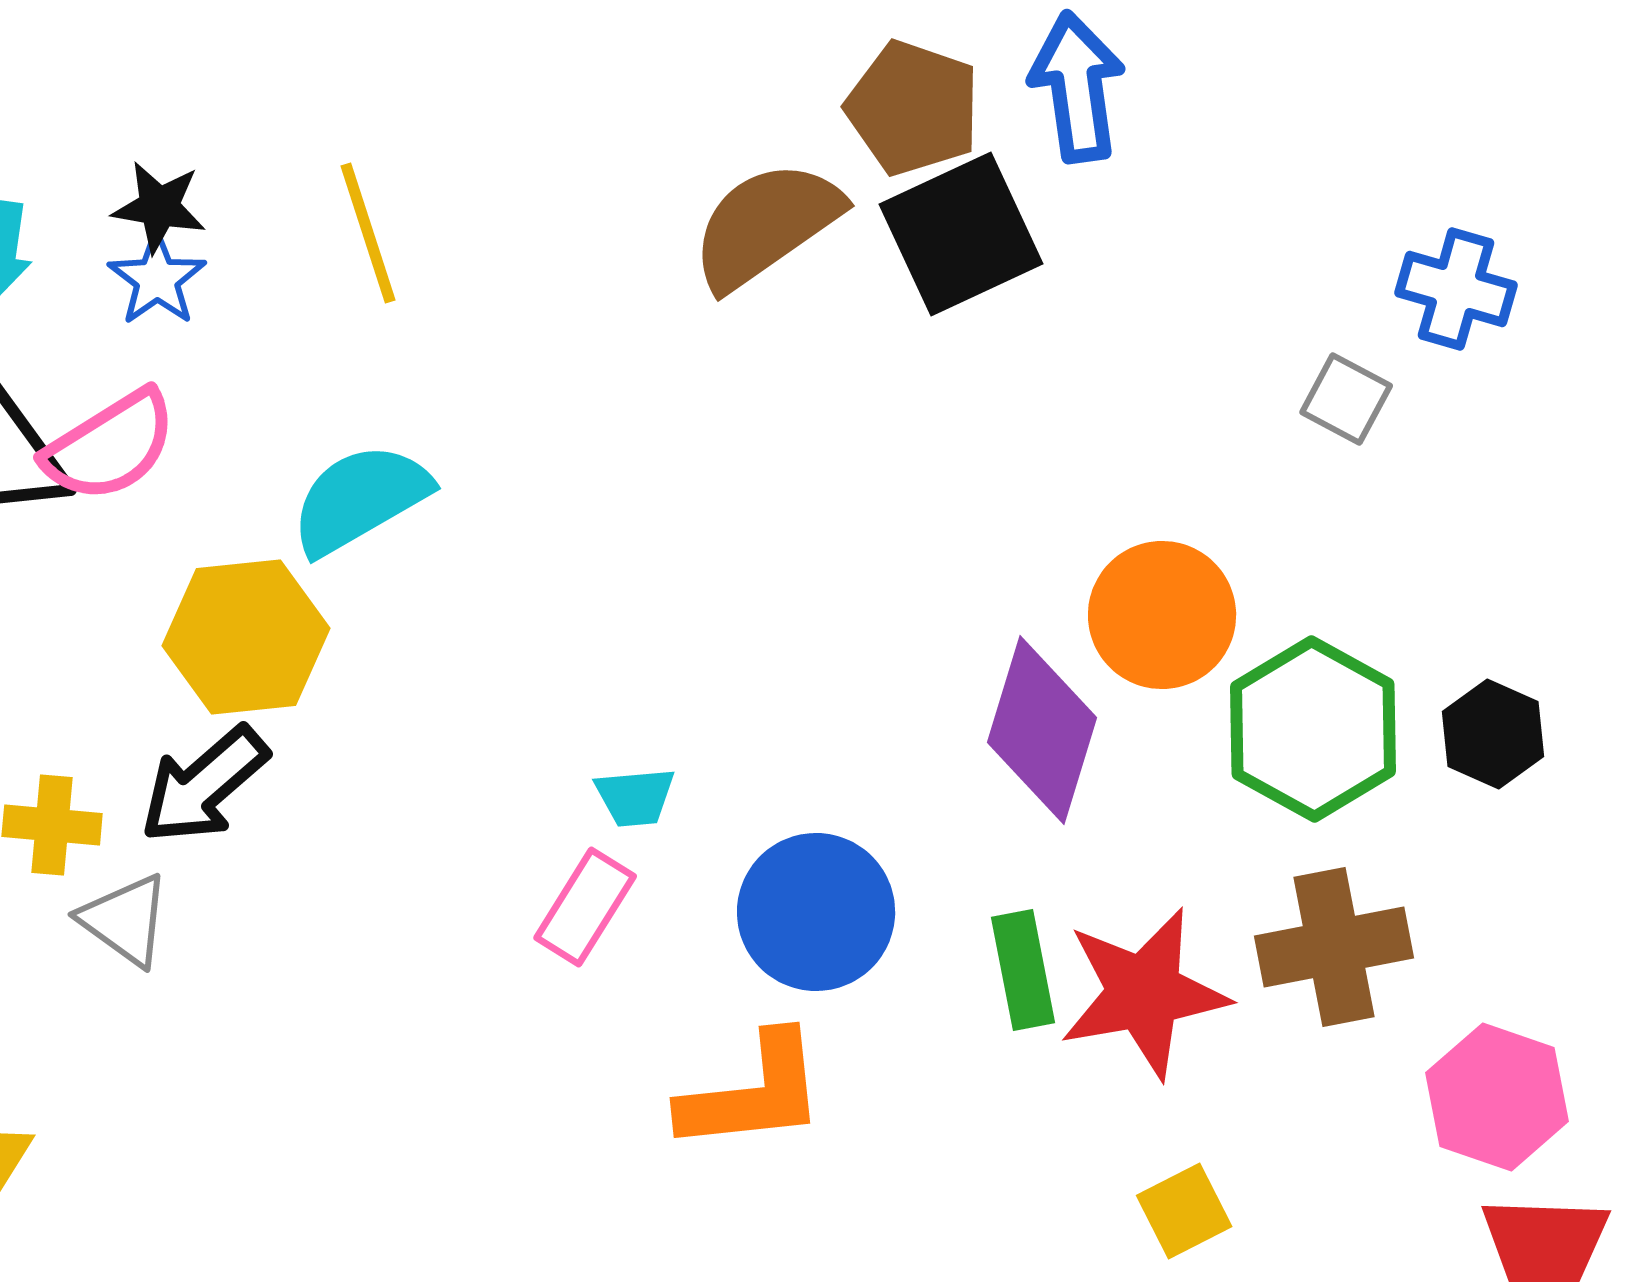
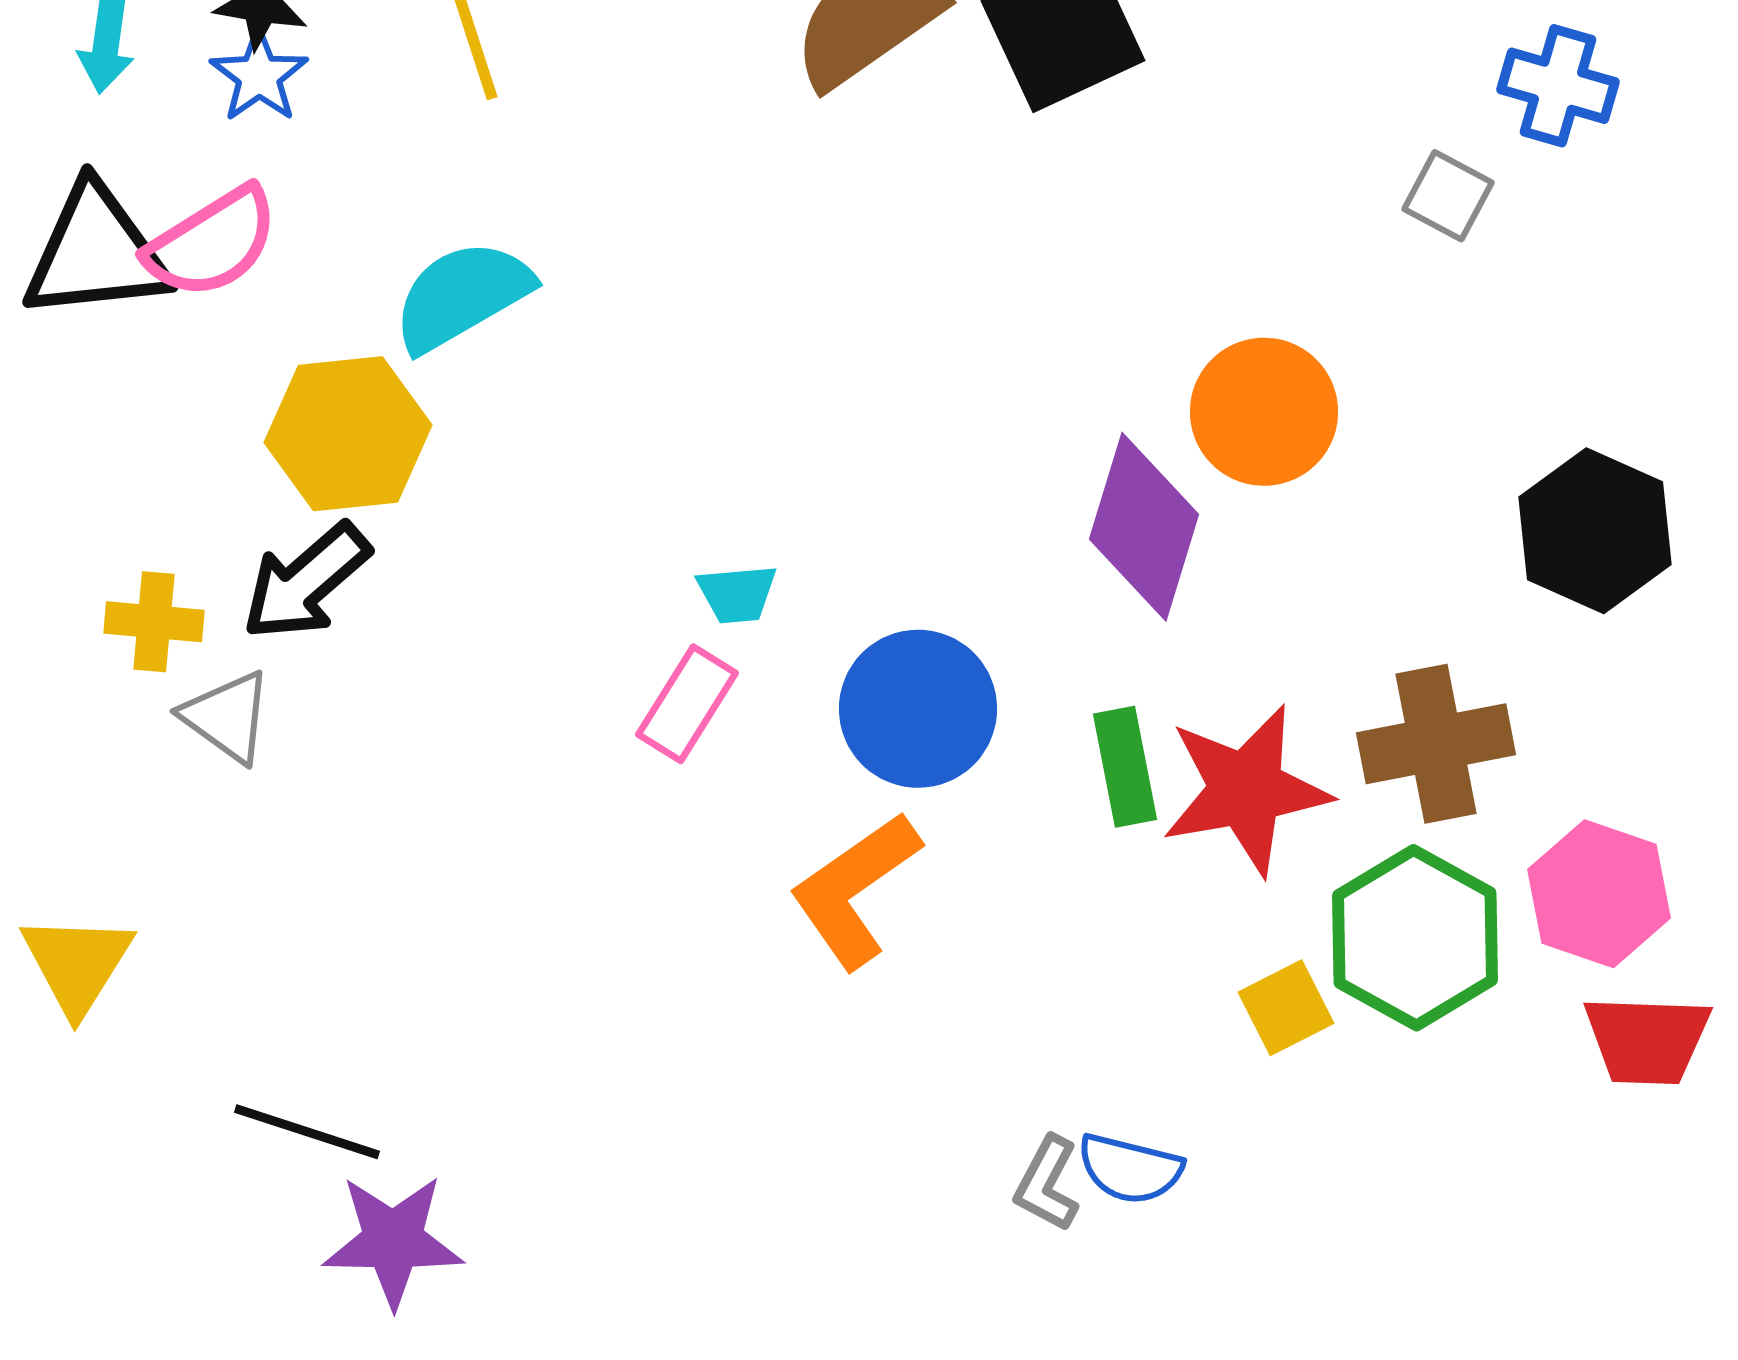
green hexagon: (1313, 729) -> (1415, 938), moved
black hexagon: (1493, 734) -> (1595, 531), size x1.5
orange L-shape: (753, 1093) -> (855, 890), turned 151

